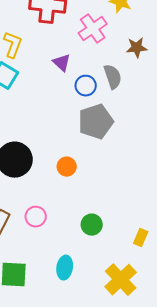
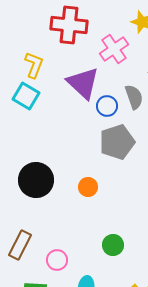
purple triangle: (62, 63) -> (83, 83), size x1.8
pink circle: (36, 217) -> (57, 260), moved

